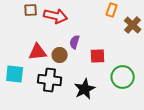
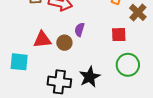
red square: (98, 56) -> (119, 35), moved
black cross: (50, 80) -> (59, 82), moved

